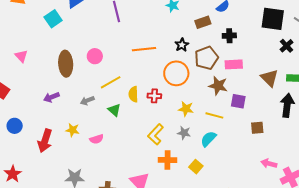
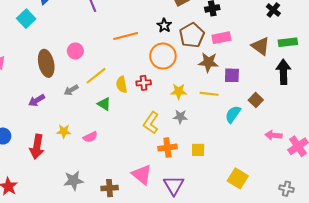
gray arrow: (87, 101) -> (71, 90), moved
brown square: (257, 128) -> (256, 100), turned -32
cyan semicircle: (208, 139) -> (233, 114), moved
yellow square: (196, 167) -> (198, 150), turned -32

